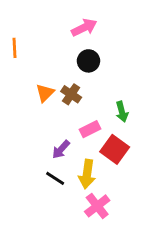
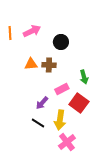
pink arrow: (84, 28) -> (32, 31), moved
orange triangle: (45, 93) -> (31, 64), turned 40
brown cross: (71, 94) -> (49, 65), turned -32

